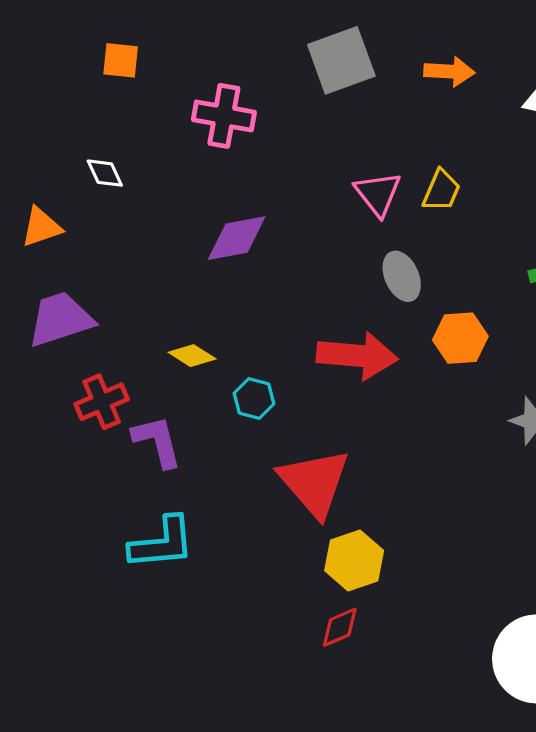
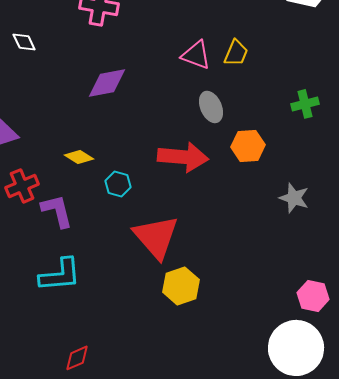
pink triangle: (378, 194) -> (196, 55), turned -32
red diamond: (340, 627) -> (77, 358), moved

